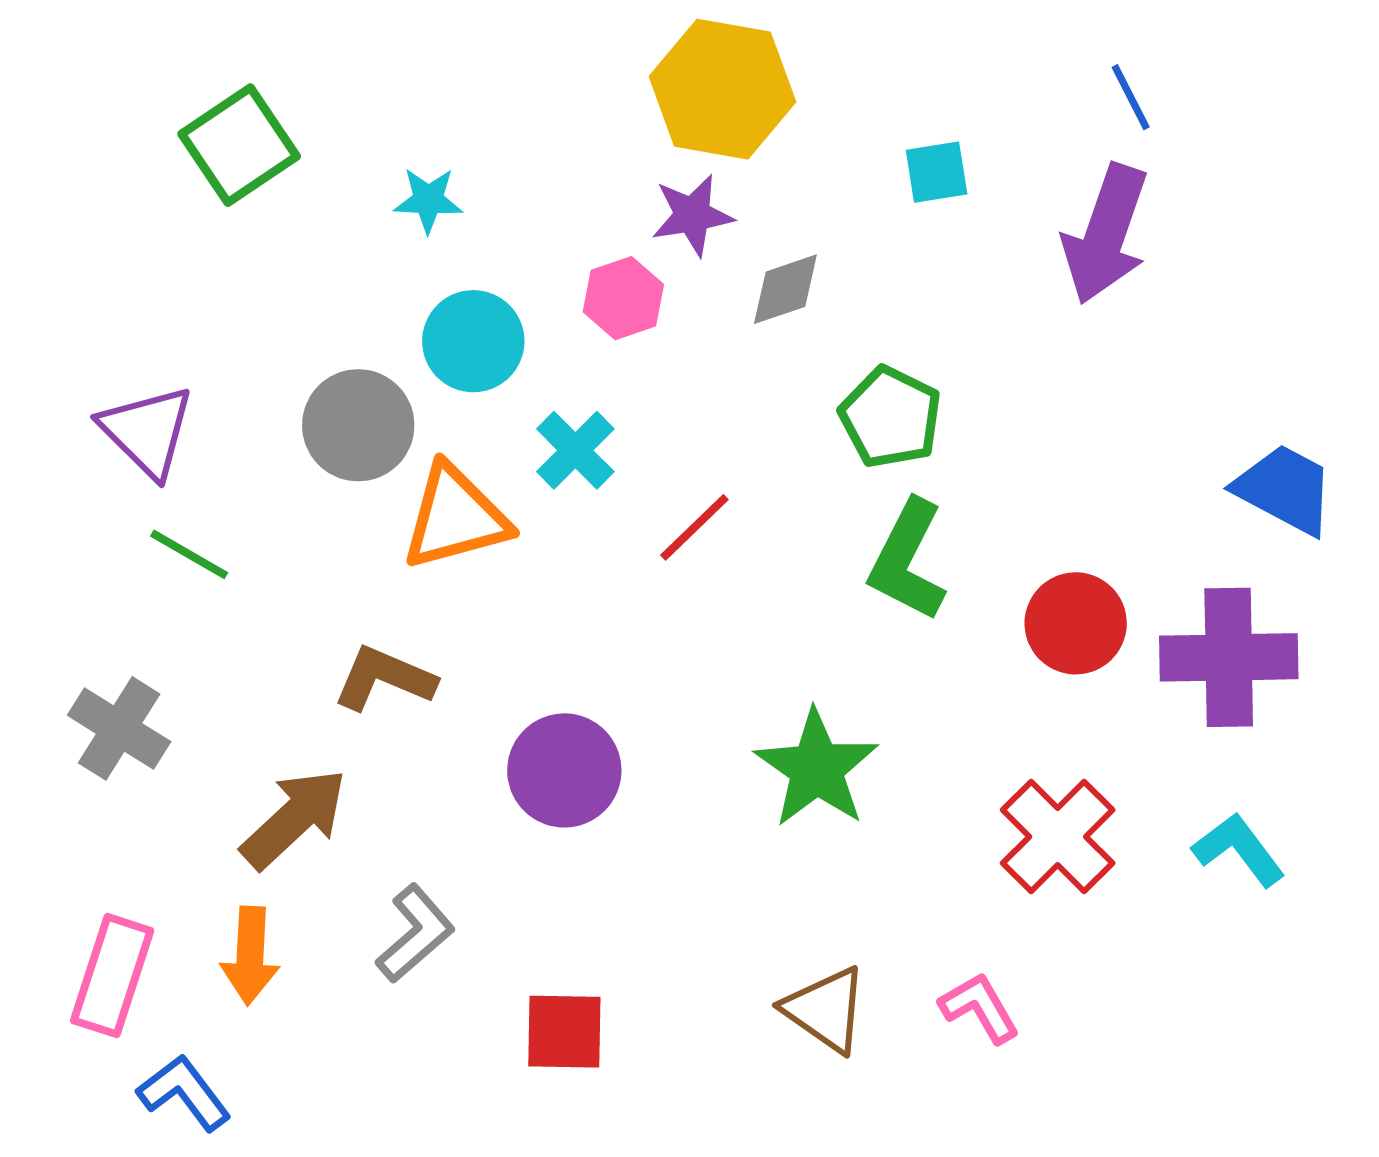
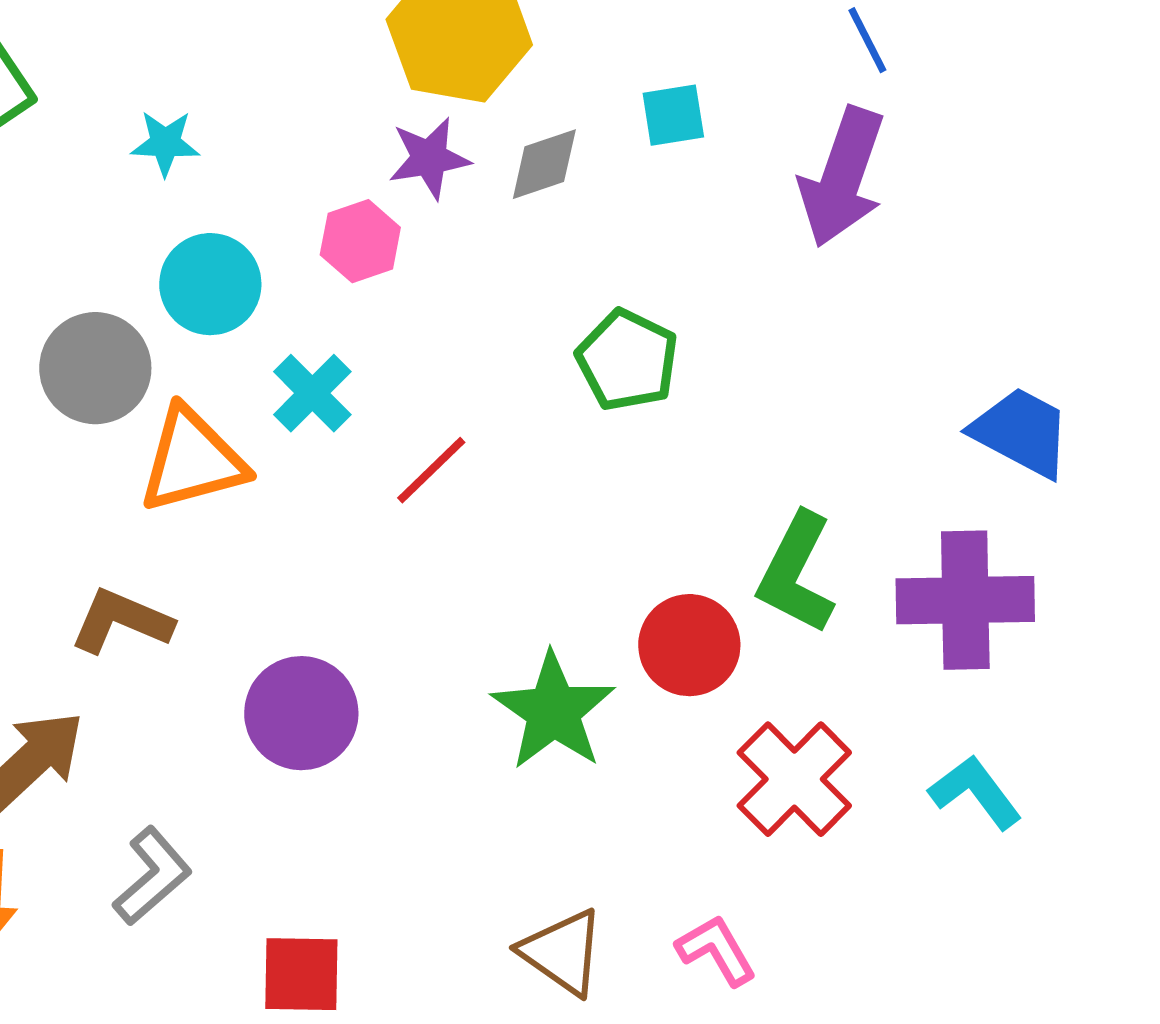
gray diamond: (785, 289) -> (544, 164), moved
green L-shape: (908, 560) -> (796, 573), moved
red circle: (1076, 623) -> (689, 645), moved

